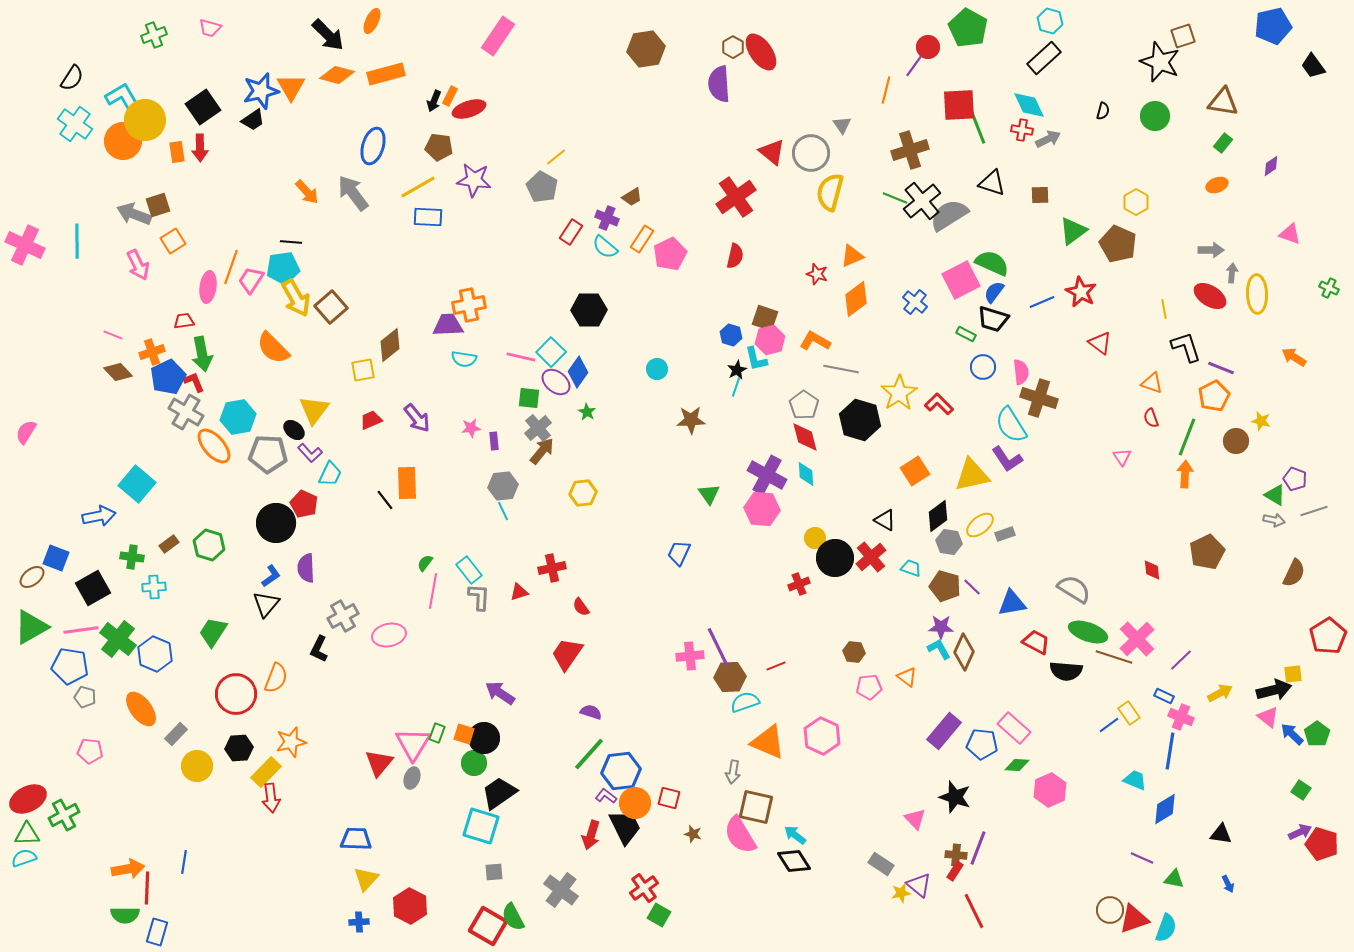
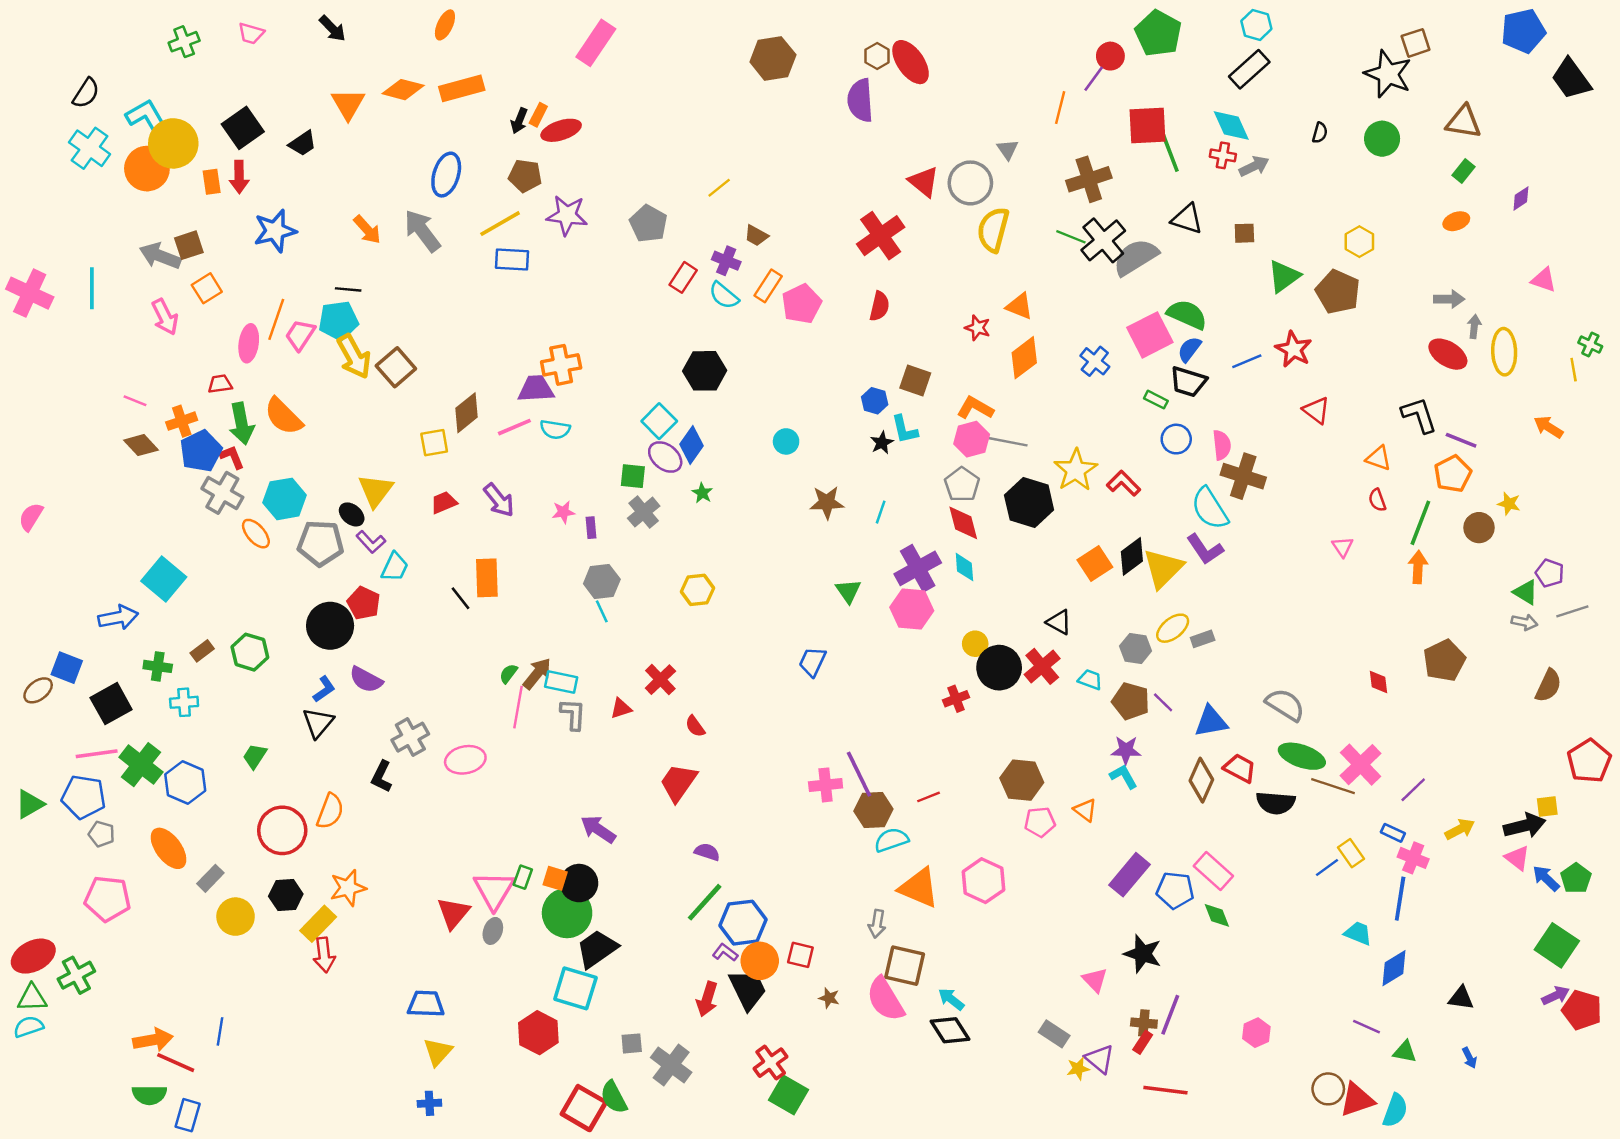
black arrow: (328, 35) -> (332, 29), moved, size x0.7
black trapezoid: (1313, 66) -> (1571, 79), size x1.4
blue star: (261, 91) -> (275, 231), moved
yellow line: (556, 157) -> (719, 188), moved
brown trapezoid: (632, 197) -> (756, 236), turned 60
orange triangle: (852, 256) -> (1019, 306), turned 45
yellow line: (1164, 309) -> (1574, 370), moved
pink hexagon: (770, 340) -> (972, 439), moved
orange semicircle: (273, 348) -> (283, 416), moved
pink line: (521, 357) -> (514, 427), moved, turned -36
cyan line: (736, 387) -> (881, 512), moved
orange ellipse: (214, 446) -> (256, 534), size x0.7
brown arrow: (542, 451) -> (537, 674), moved
purple cross: (767, 475) -> (918, 568), turned 33
yellow triangle: (972, 475) -> (1163, 568), turned -33
black diamond: (938, 516) -> (1132, 556), moved
purple semicircle: (306, 568) -> (366, 680), turned -60
red cross: (552, 568) -> (660, 680), turned -32
cyan rectangle: (469, 570) -> (561, 682), turned -40
green triangle: (31, 627) -> (30, 804), moved, size x0.7
green trapezoid: (213, 632) -> (255, 756), size x0.7
brown hexagon: (854, 652) -> (1022, 780), size x1.6
brown diamond: (964, 652) -> (1201, 780), moved
pink pentagon: (90, 751) -> (107, 899), size x1.5
green circle: (474, 763) -> (567, 913), size x1.6
green diamond: (1017, 765) -> (1217, 915), turned 65
pink hexagon: (1050, 790) -> (1256, 1033), moved, size x0.7
green square: (1301, 790) -> (1557, 945), size x1.8
gray square: (494, 872) -> (632, 1043), moved
red line: (147, 888) -> (176, 1063), turned -68
red hexagon: (410, 906) -> (538, 1033), moved
red line: (974, 911) -> (1165, 1090), turned -57
green square: (659, 915) -> (788, 1095), size x1.4

